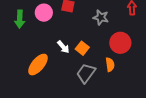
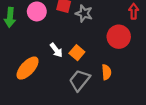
gray star: (101, 17) -> (84, 13), moved
red circle: (120, 43) -> (119, 37), moved

